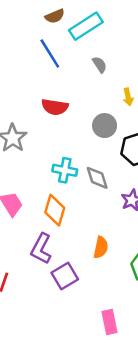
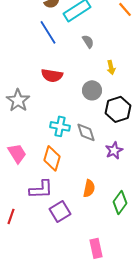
purple L-shape: (41, 249) -> (41, 189), turned -120

